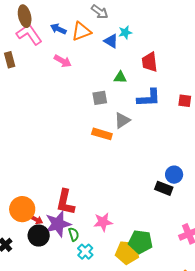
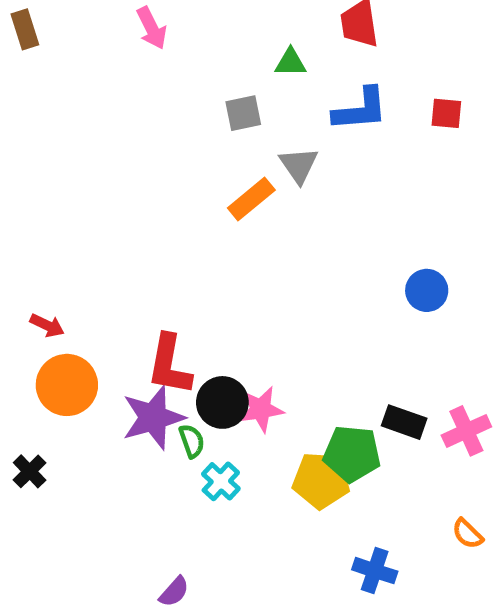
pink arrow: (63, 61) -> (152, 28), turned 36
gray triangle: (122, 120) -> (299, 165), turned -30
orange rectangle: (102, 134) -> (251, 199), turned -54
black rectangle: (164, 188) -> (404, 422), moved
red arrow: (36, 219) -> (47, 325), moved
black circle: (39, 236) -> (222, 402), moved

